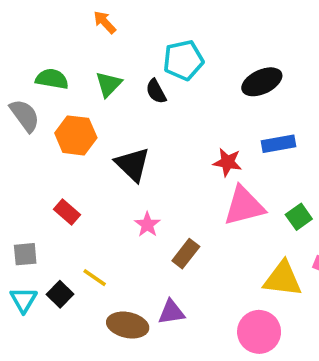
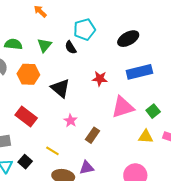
blue rectangle: (278, 144) -> (139, 72), size x1.4
red star: (227, 162) -> (100, 79), moved
red rectangle: (67, 212) -> (26, 117), size x1.5
yellow line: (95, 278) -> (52, 151), moved
yellow triangle: (283, 279) -> (146, 137), moved, size x0.7

